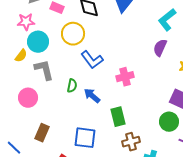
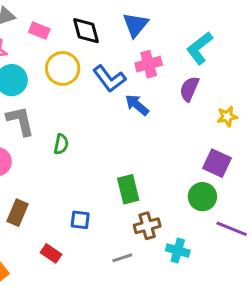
blue L-shape: (92, 60) -> (109, 79), moved
pink cross: (125, 77) -> (149, 64), moved
blue arrow: (92, 96) -> (137, 105), moved
blue square: (85, 138) -> (80, 220), size x0.6

